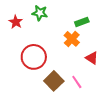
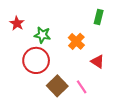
green star: (40, 13) -> (42, 35), moved
green rectangle: (82, 22) -> (99, 17), moved, turned -56

